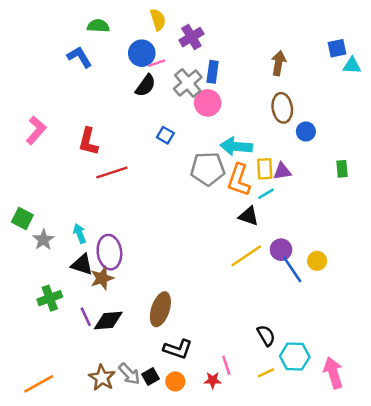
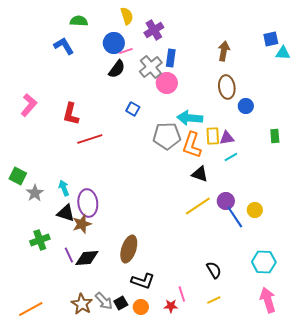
cyan line: (266, 194) -> (231, 157), moved
cyan hexagon: (295, 357) -> (264, 262), moved

